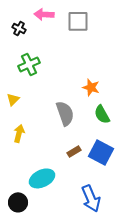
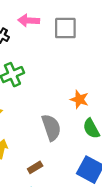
brown rectangle: (74, 151) -> (35, 167), moved

